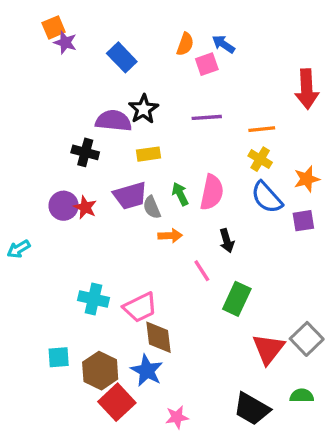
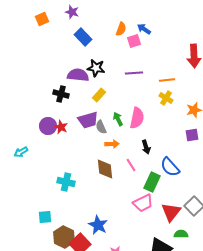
purple star: (65, 42) -> (72, 12), moved
black star: (143, 109) -> (96, 68), turned -30
yellow rectangle: (148, 154) -> (99, 95), turned -40
blue semicircle: (267, 197) -> (170, 167), moved
pink trapezoid: (140, 307) -> (143, 203), moved
brown diamond: (158, 337) -> (105, 169), moved
brown hexagon: (100, 371) -> (64, 237), moved
green semicircle: (302, 396) -> (181, 234), moved

